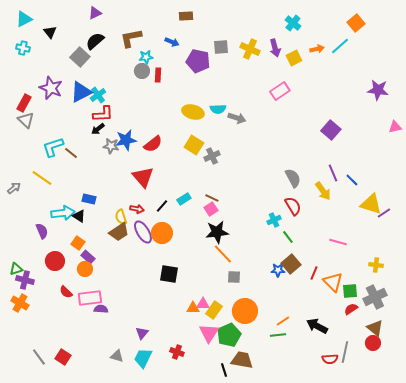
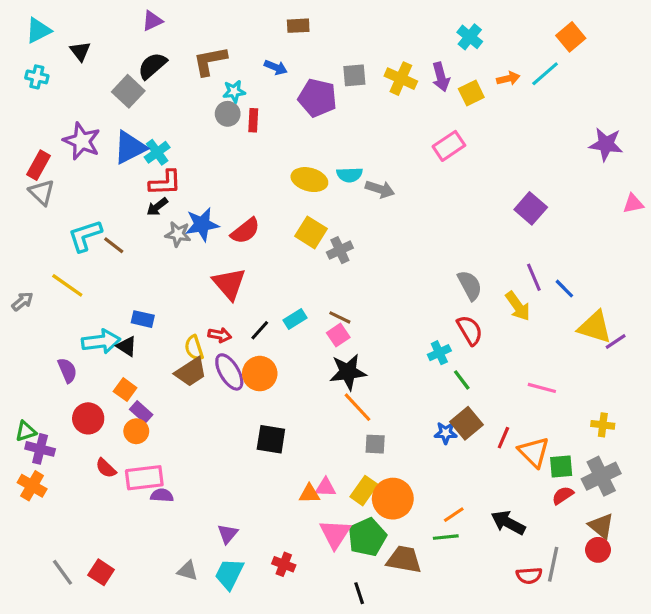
yellow rectangle: (214, 310) -> (364, 491), moved
brown trapezoid: (242, 360) -> (404, 560), moved

